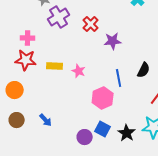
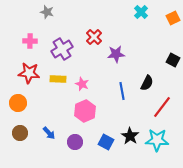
purple cross: (59, 17) -> (62, 49), moved
pink cross: (28, 38) -> (30, 41), moved
pink hexagon: (103, 98) -> (85, 111), moved
black star: (127, 133) -> (130, 136), moved
purple circle: (85, 137) -> (75, 142), moved

